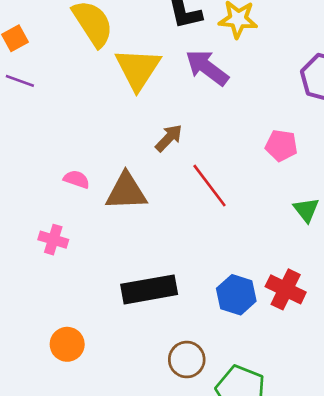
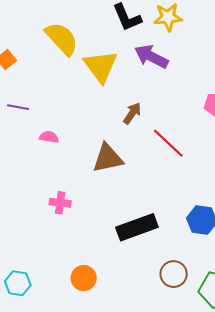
purple line: (20, 81) -> (18, 107), moved
pink semicircle: (77, 179) -> (49, 137), moved

